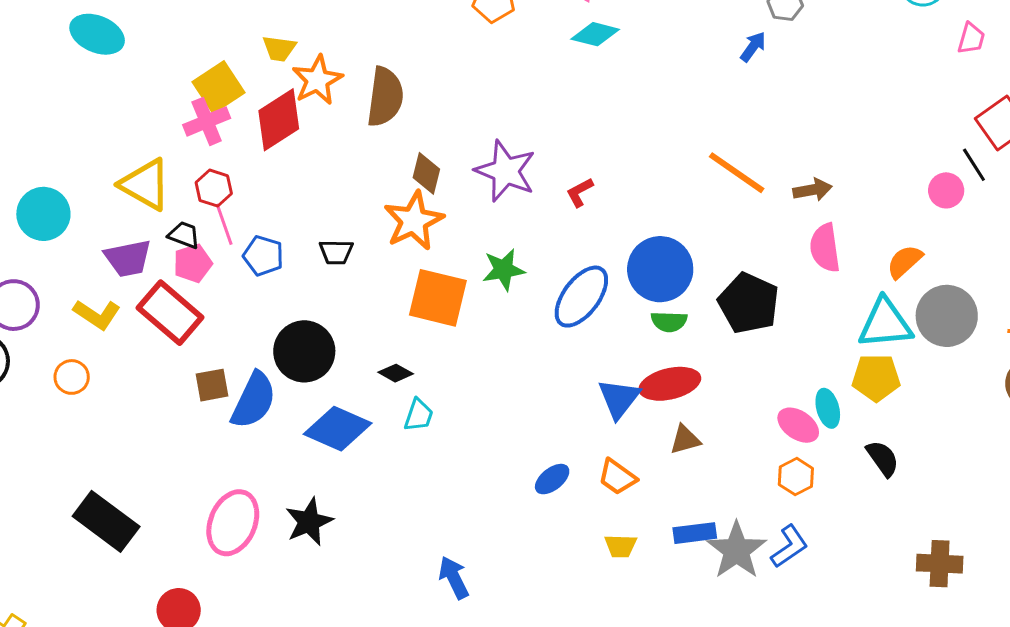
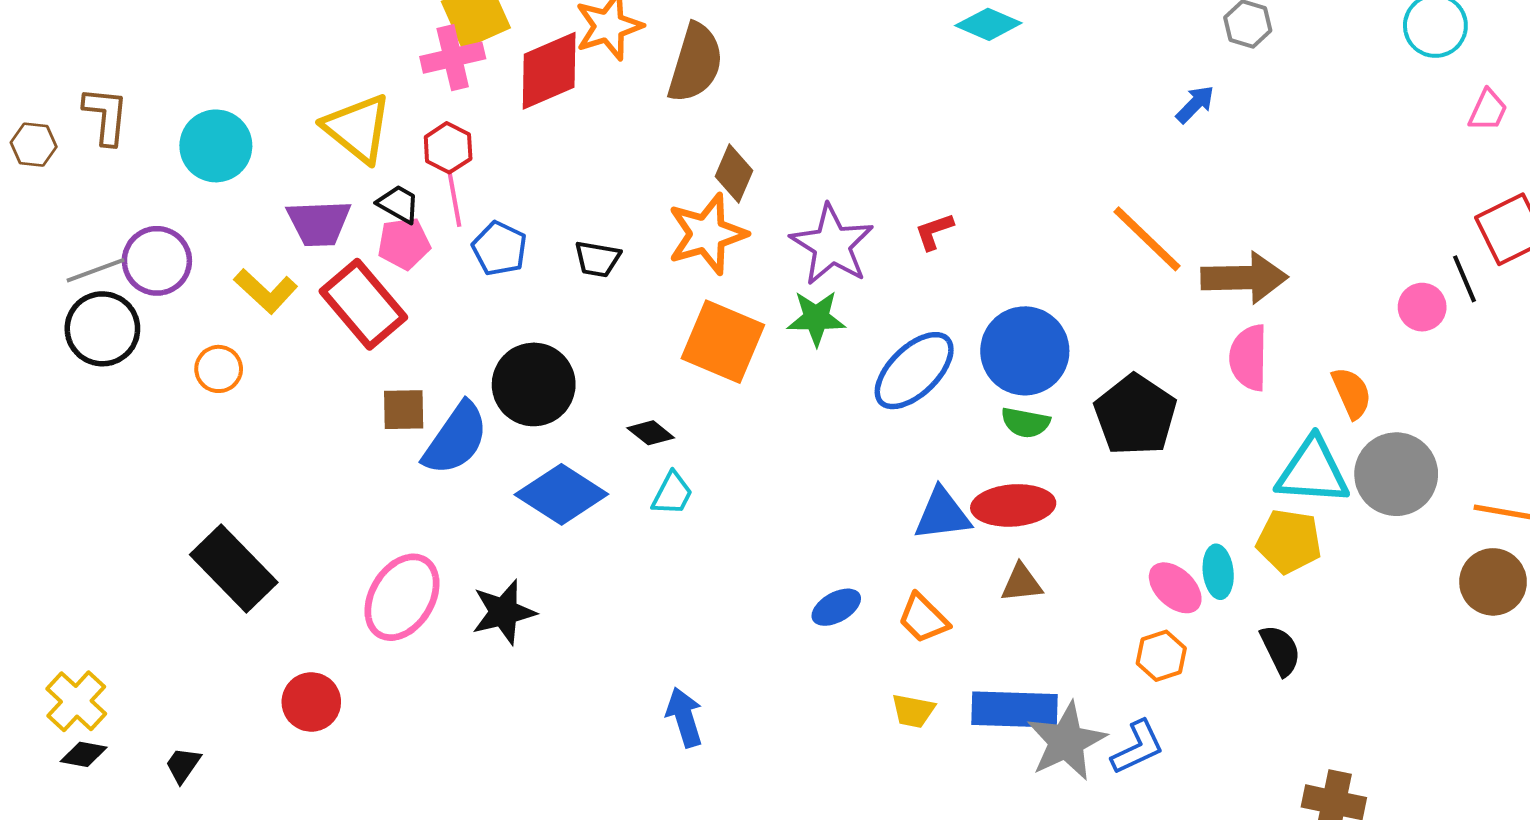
blue arrow: (753, 47) -> (1195, 104), moved
purple star: (505, 171) -> (832, 245), moved
brown arrow: (813, 190) -> (1244, 278), size x1.6
orange semicircle: (905, 262) -> (1352, 393), turned 99
blue triangle: (619, 399) -> (942, 514), turned 36
blue rectangle: (695, 533) -> (1014, 710), size x1.5

